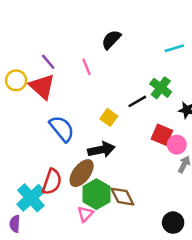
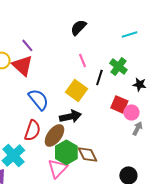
pink line: (87, 67) -> (82, 60), moved
black line: (137, 101) -> (99, 77), turned -42
yellow square: (109, 117) -> (76, 90), size x1.5
red semicircle: (52, 182) -> (32, 130), moved
pink triangle: (85, 214) -> (57, 168), size x1.5

